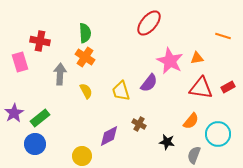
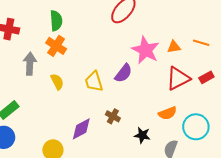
orange line: (223, 36) -> (201, 43), moved
red triangle: (201, 88) -> (178, 78), turned -35
orange semicircle: (191, 121) -> (168, 113), turned 30

